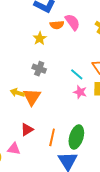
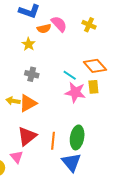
pink star: (80, 92) -> (75, 92), size x1.5
orange triangle: (32, 97) -> (28, 103), turned 36
red triangle: (27, 130) -> (27, 136), size x1.5
pink triangle: (14, 149) -> (17, 157), turned 48

